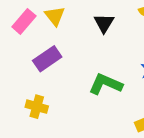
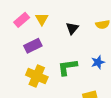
green L-shape: (106, 84) -> (67, 67), turned -40
yellow cross: (37, 107) -> (37, 76), moved, size x1.5

